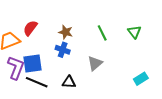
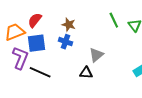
green line: (102, 33) -> (114, 20), moved
blue square: (32, 63) -> (36, 43), moved
black triangle: (69, 82) -> (86, 73), moved

